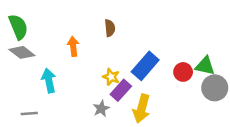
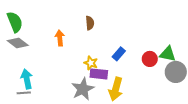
blue rectangle: (145, 66) -> (119, 54), size x0.6
cyan arrow: (49, 81) -> (27, 79), moved
purple rectangle: (121, 90) -> (99, 74), turned 54
gray star: (101, 109) -> (83, 89), size x1.6

